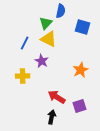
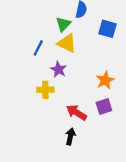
yellow cross: (23, 76) -> (45, 90), moved
purple square: (80, 106) -> (104, 106), moved

